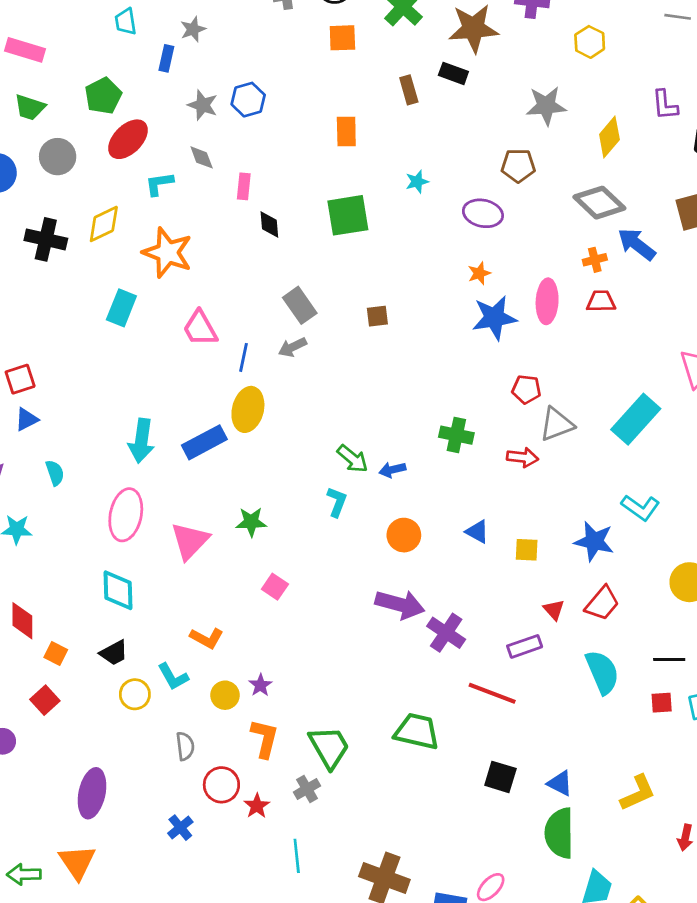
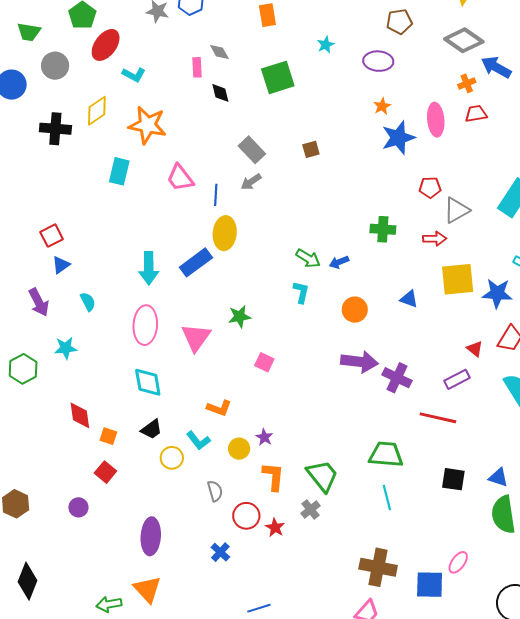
gray diamond: (202, 157) -> (219, 52), moved
cyan L-shape: (159, 184) -> (134, 75), turned -135
yellow square: (527, 550) -> (458, 279), moved, size x1.8
cyan line: (297, 856) -> (387, 497), moved

